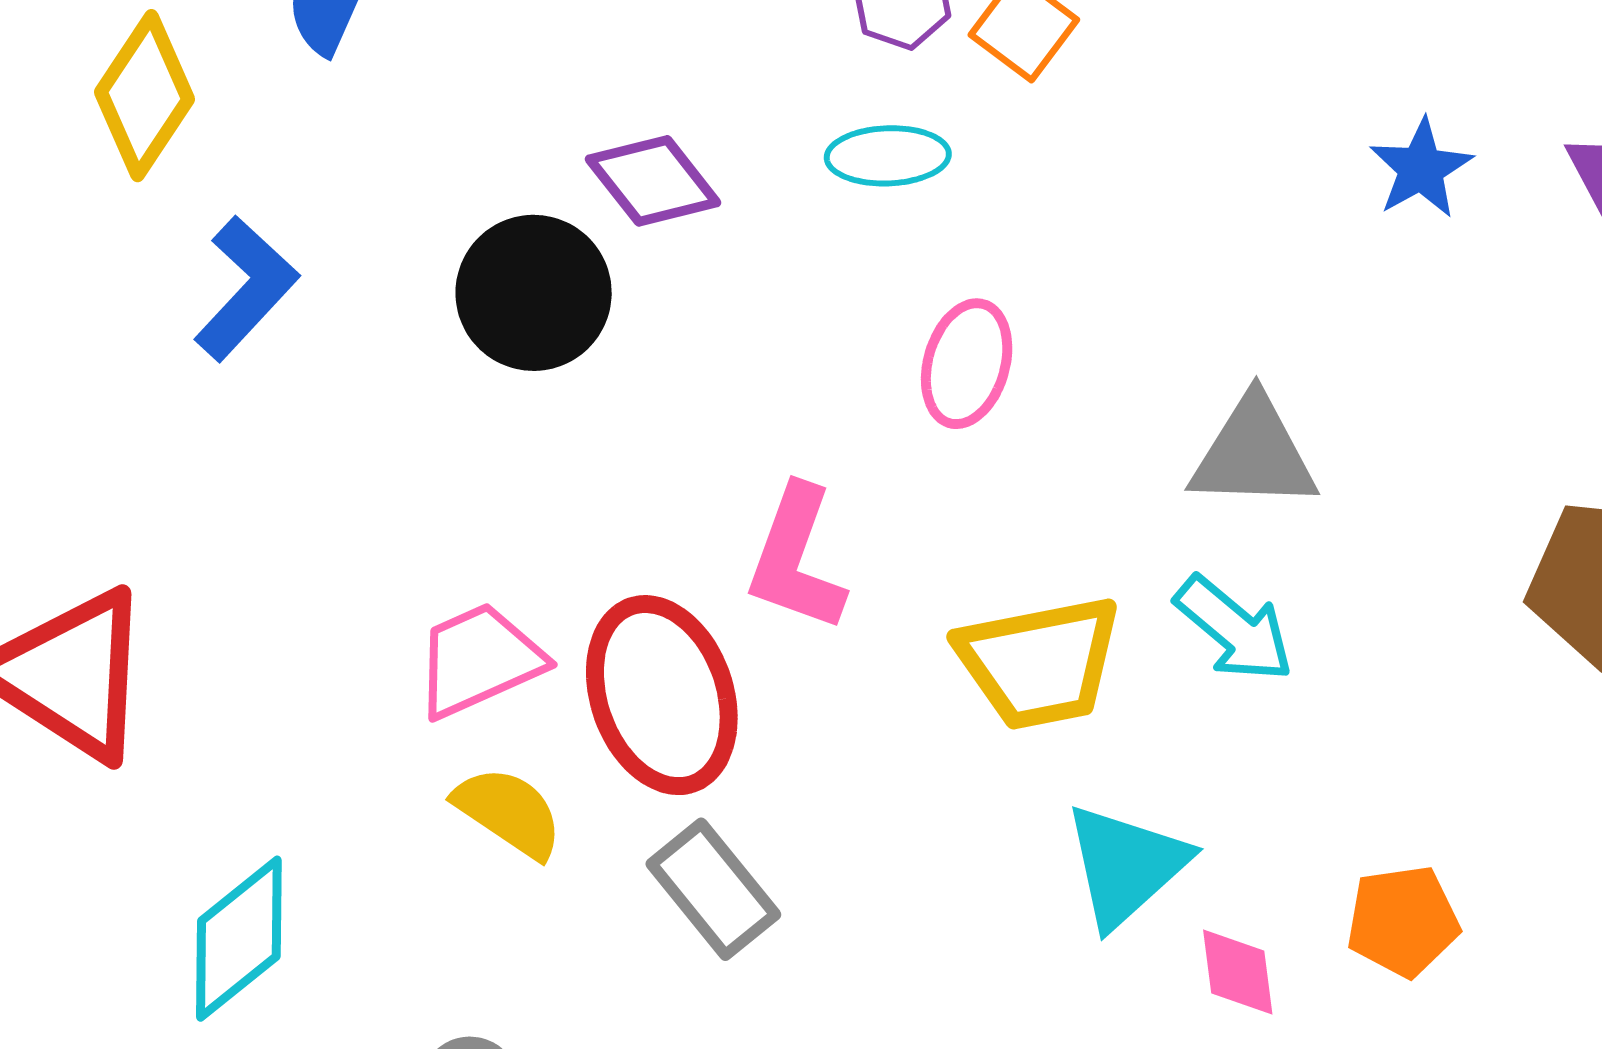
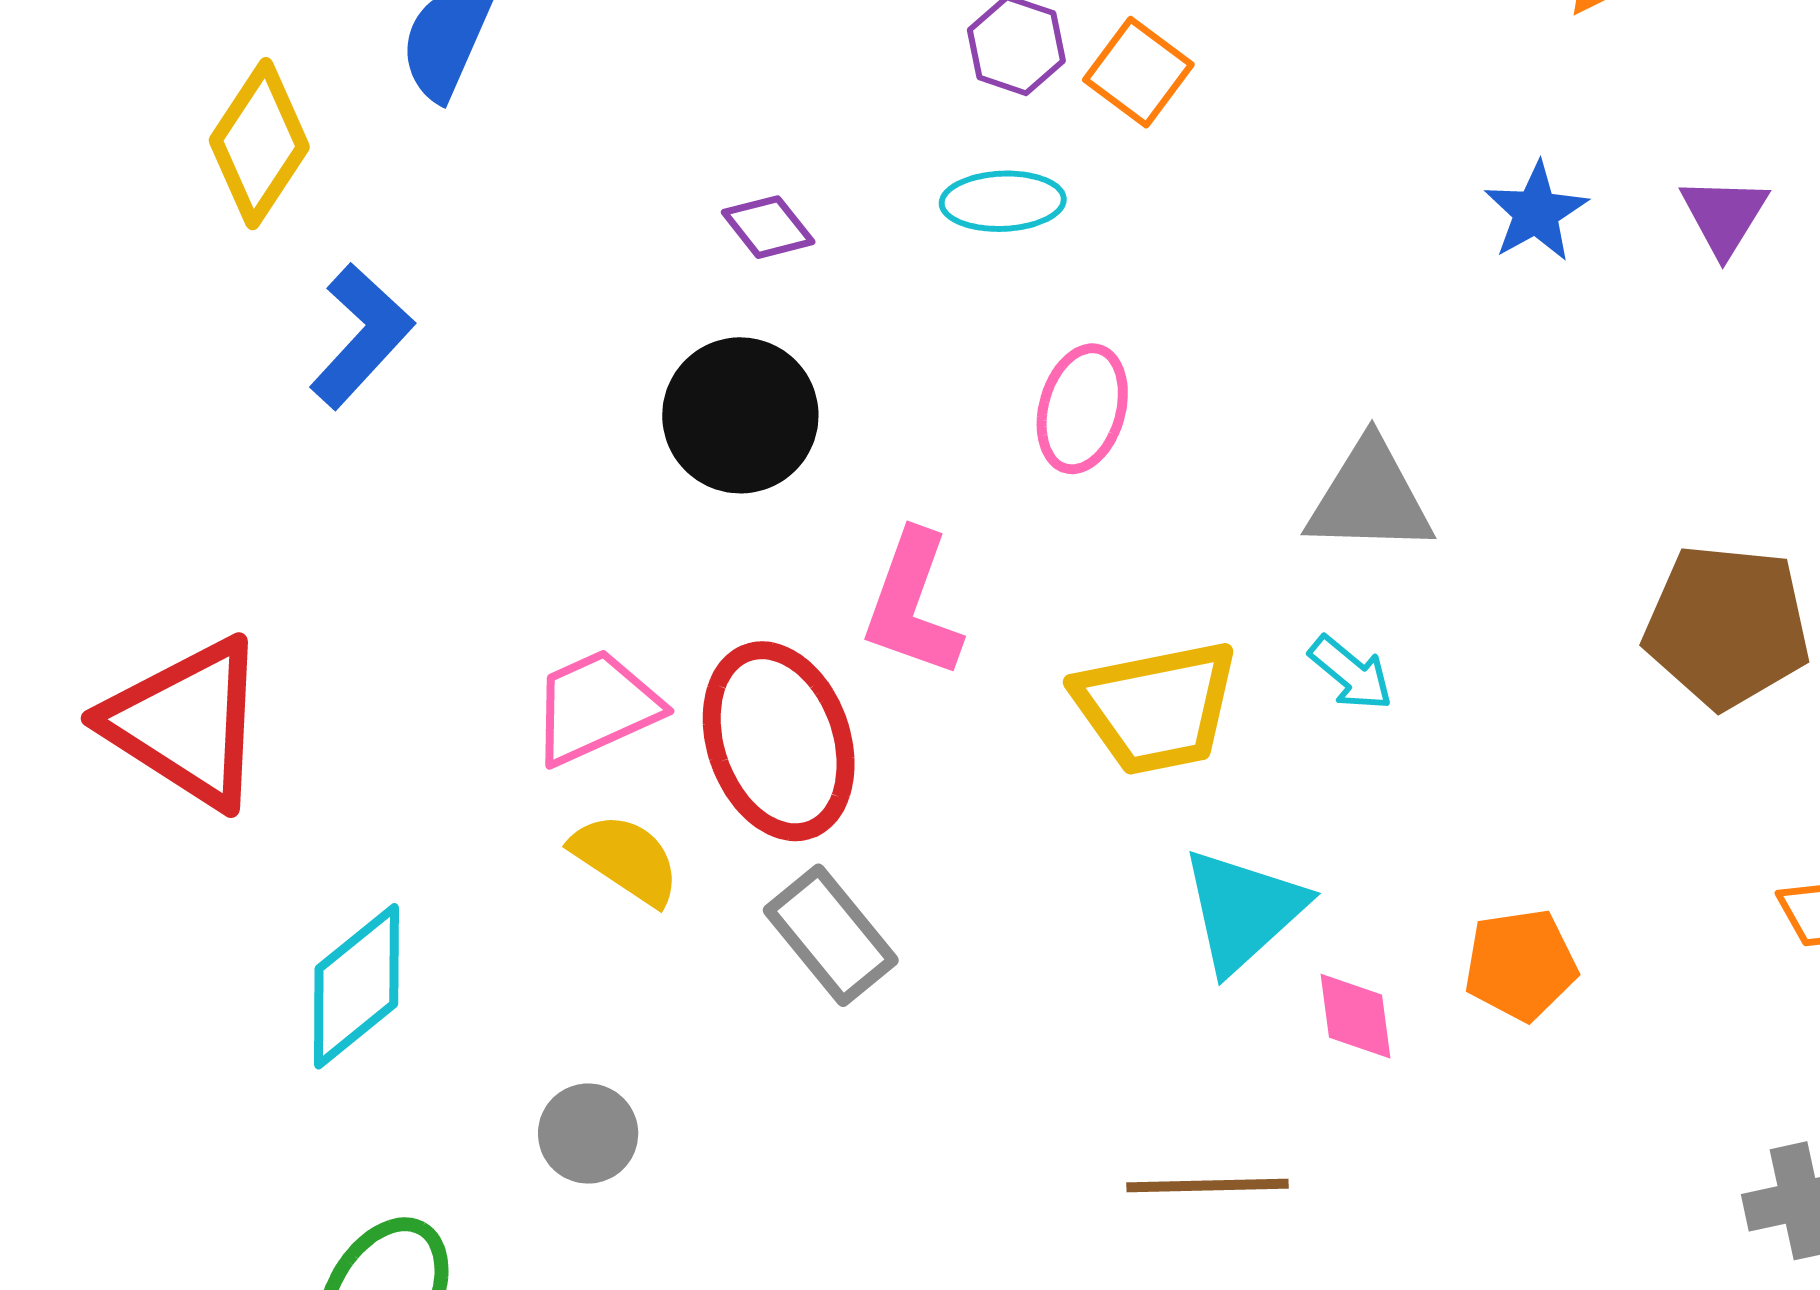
purple diamond: (653, 181) -> (768, 227), size x0.7
black circle: (534, 293) -> (740, 415), moved
cyan arrow: (1234, 629) -> (1351, 673), size x0.7

